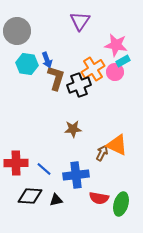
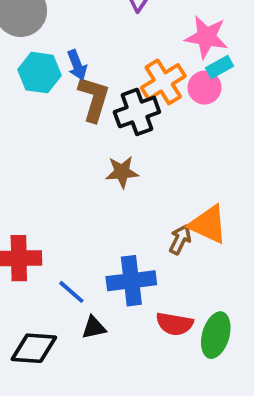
brown star: (73, 129) -> (122, 172), moved
blue line: (44, 169) -> (71, 292), moved
black diamond: (30, 196) -> (34, 348), moved

